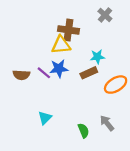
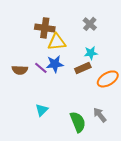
gray cross: (105, 15) -> (90, 24), moved
brown cross: (68, 30) -> (45, 28), moved
green semicircle: (83, 131) -> (78, 122), size x1.5

